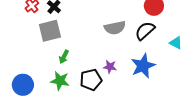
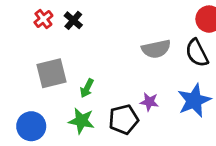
gray square: (50, 31) -> (52, 73), moved
black semicircle: (145, 31) -> (197, 53), turned -75

